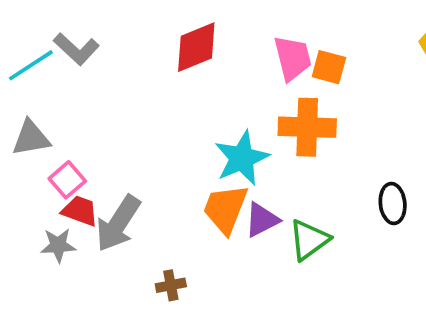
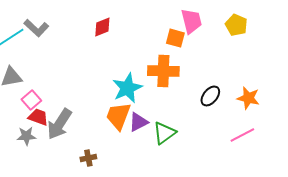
red diamond: (196, 47) -> (102, 27), size x0.7
pink trapezoid: (293, 58) -> (191, 21), moved
black ellipse: (393, 203) -> (210, 96), moved, turned 45

